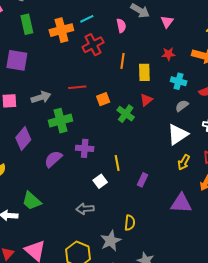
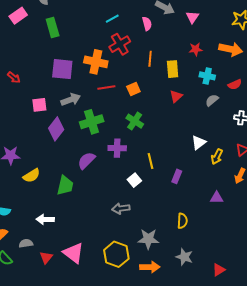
orange cross: (61, 30) -> (96, 62), moved, turned 30
purple square: (17, 60) -> (62, 69), moved
orange square: (103, 99) -> (133, 89), moved
green cross: (126, 114) -> (135, 121), moved
white triangle: (178, 134) -> (199, 143), moved, size x0.7
purple diamond: (23, 139) -> (56, 129), moved
green trapezoid: (32, 201) -> (65, 185), moved, turned -115
purple triangle: (181, 203) -> (217, 198), size x0.6
yellow semicircle: (130, 223) -> (182, 221), moved
gray star: (111, 241) -> (148, 239), turned 30

